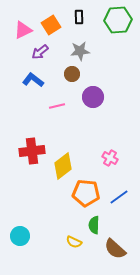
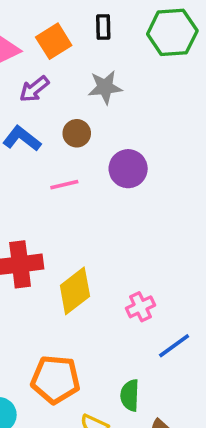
brown circle: (72, 74) -> (77, 133), moved
pink cross: (110, 158) -> (140, 307), moved, turned 35
orange pentagon: (86, 193) -> (55, 379), moved

